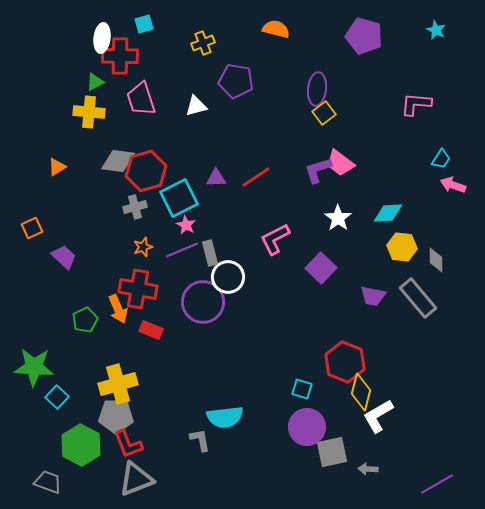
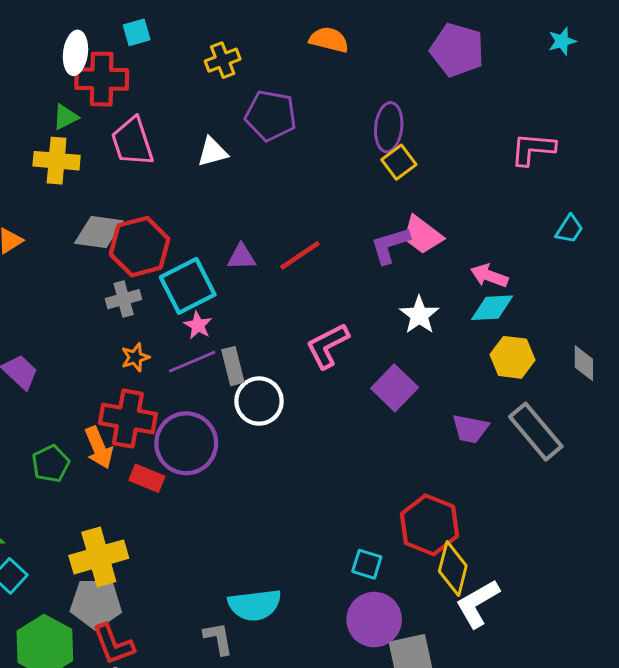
cyan star: (436, 30) -> (562, 41), turned 30
pink arrow: (453, 185) -> (489, 276), moved
gray diamond: (436, 260) -> (584, 363), moved
purple circle: (203, 302) -> (186, 443), moved

